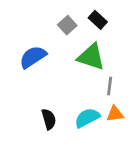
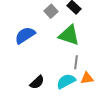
gray line: (110, 86) -> (76, 62), moved
black semicircle: (49, 119) -> (37, 82), turned 63

